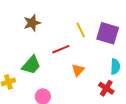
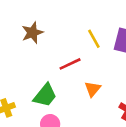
green trapezoid: (31, 65) -> (45, 95), moved

